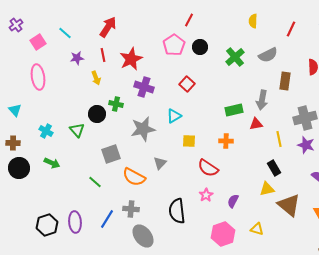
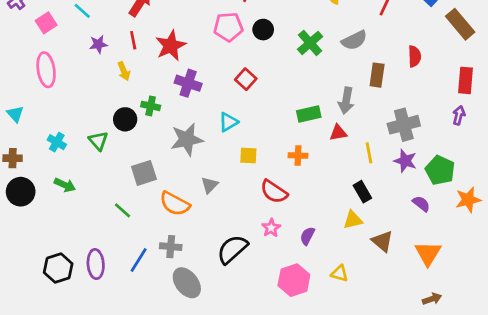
pink pentagon: (174, 45) -> (228, 27), turned 30
brown triangle: (289, 205) -> (382, 241), size x0.7
black semicircle: (177, 211) -> (232, 249), turned 55

